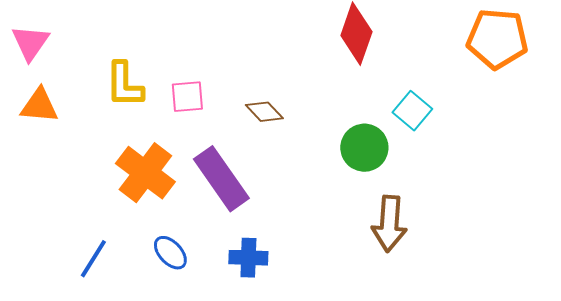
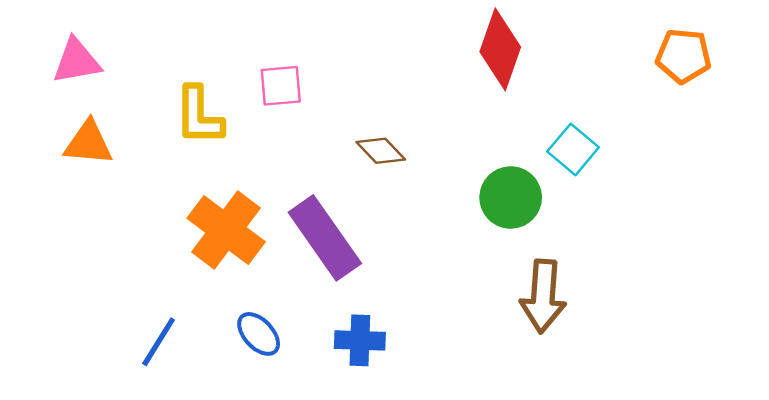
orange pentagon: (497, 39) -> (683, 56), size x0.7
pink triangle: (30, 43) -> (77, 61), turned 45
pink square: (187, 97) -> (281, 86), moved

